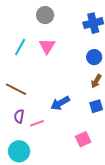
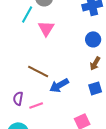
cyan line: (20, 47) -> (27, 14), moved
brown line: (16, 89) -> (38, 71), moved

